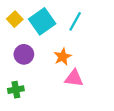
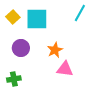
cyan square: (42, 21) -> (37, 19), turned 35
cyan line: (75, 21) -> (80, 13), moved

